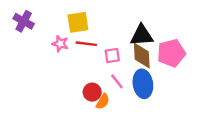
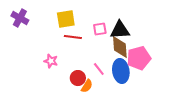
pink star: (60, 44) -> (51, 61), moved
pink pentagon: (171, 53) -> (139, 58), moved
pink square: (112, 55) -> (100, 29), moved

